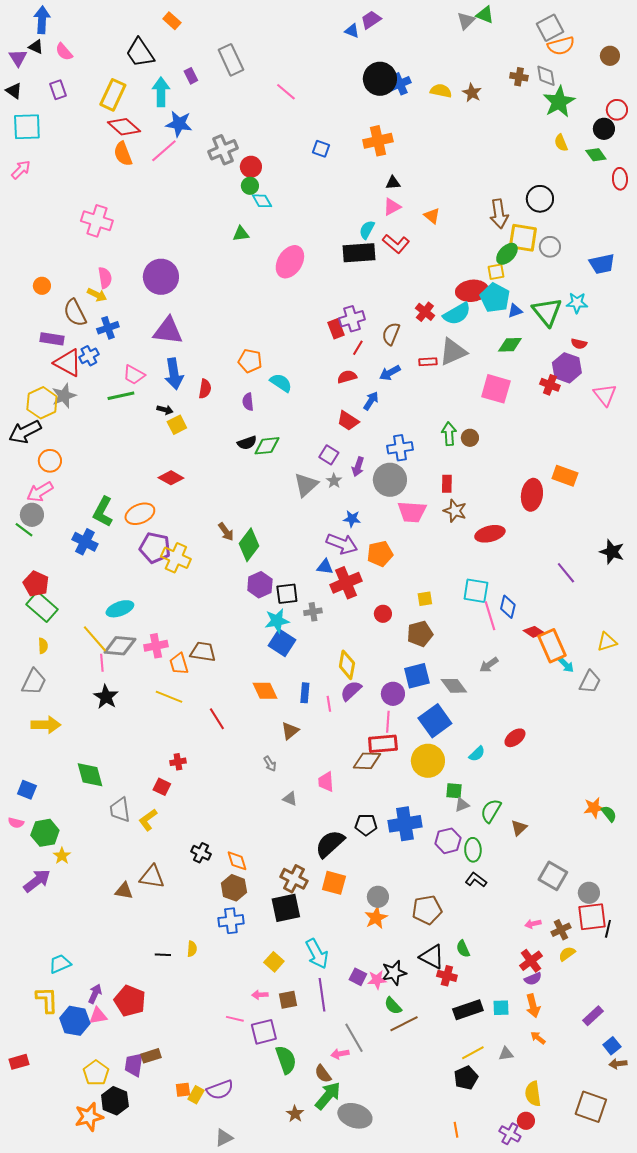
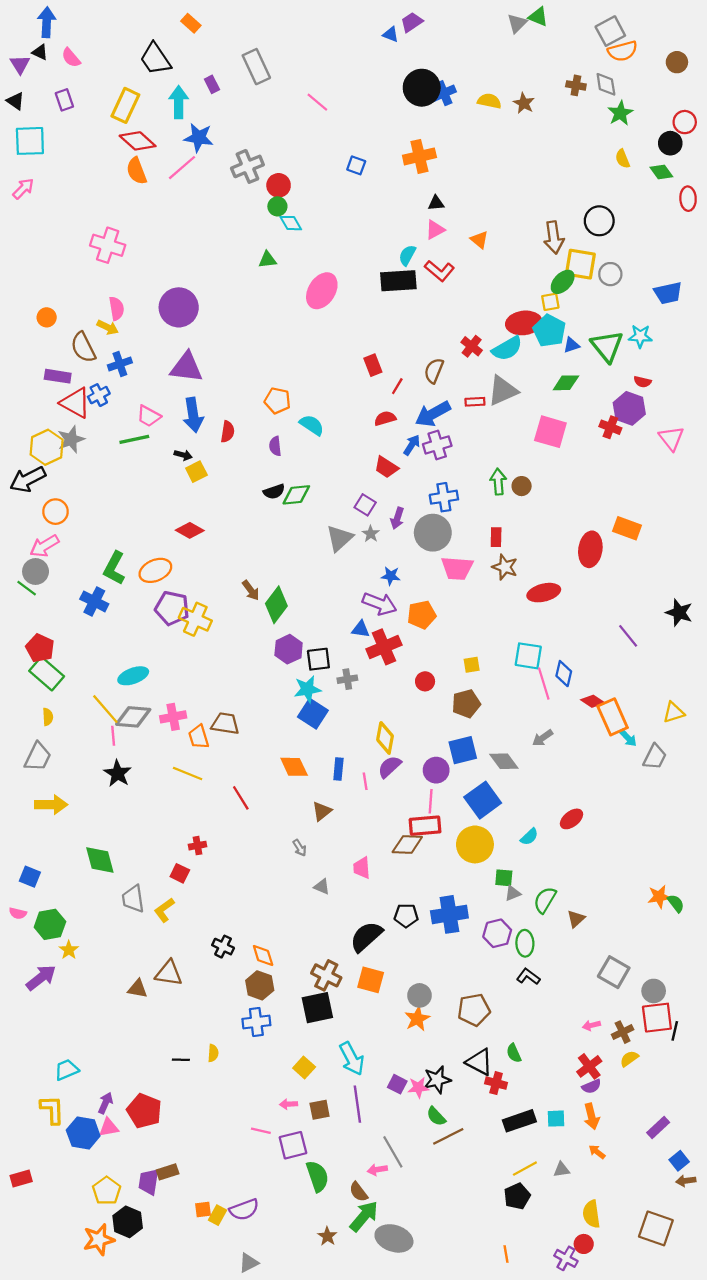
green star: (559, 102) -> (620, 113), size x0.7
purple cross: (352, 319) -> (437, 445), moved
blue arrow: (390, 373) -> (433, 414), size x1.5

